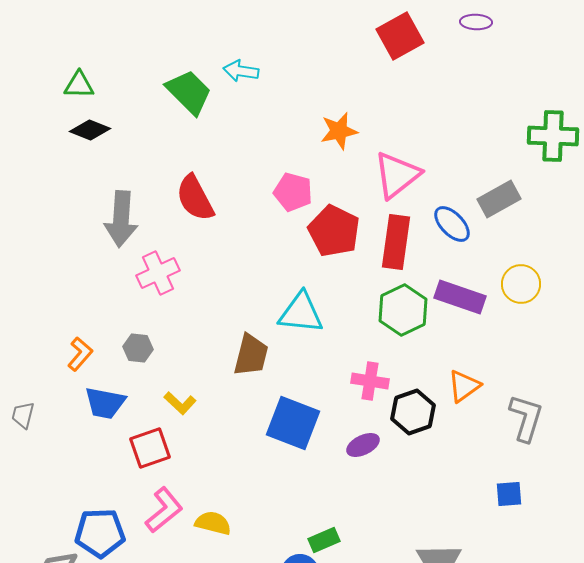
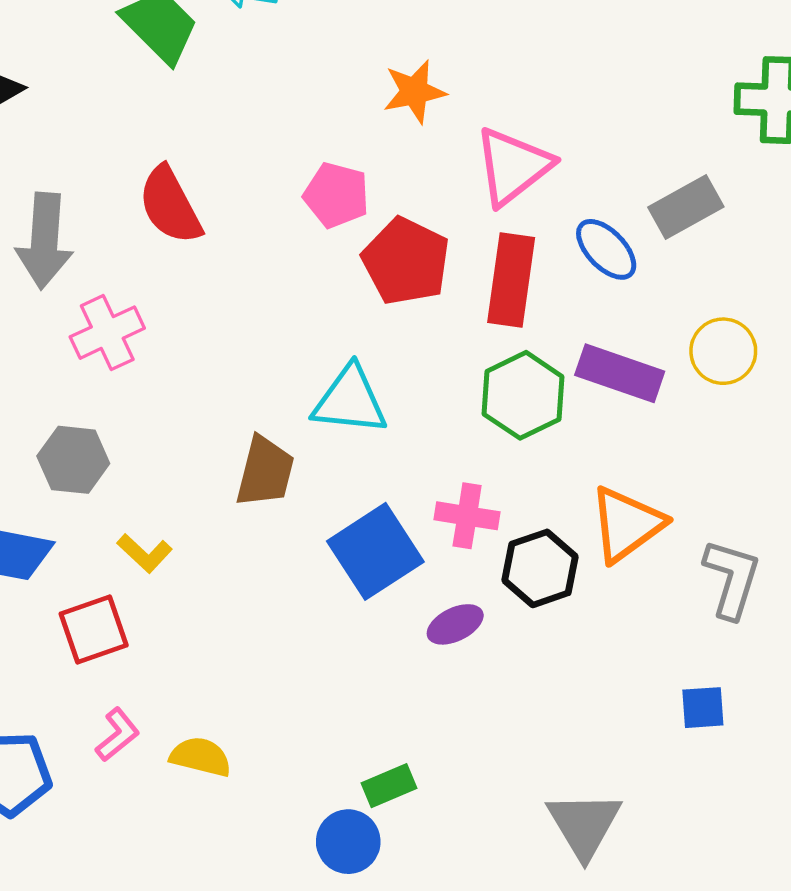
gray hexagon: (138, 348) -> (73, 460), size x1.4
orange triangle: (464, 386) -> (627, 524), size x1.4
blue square: (293, 423) -> (375, 551), moved, turned 36
pink L-shape: (164, 510) -> (117, 735), size x0.7

